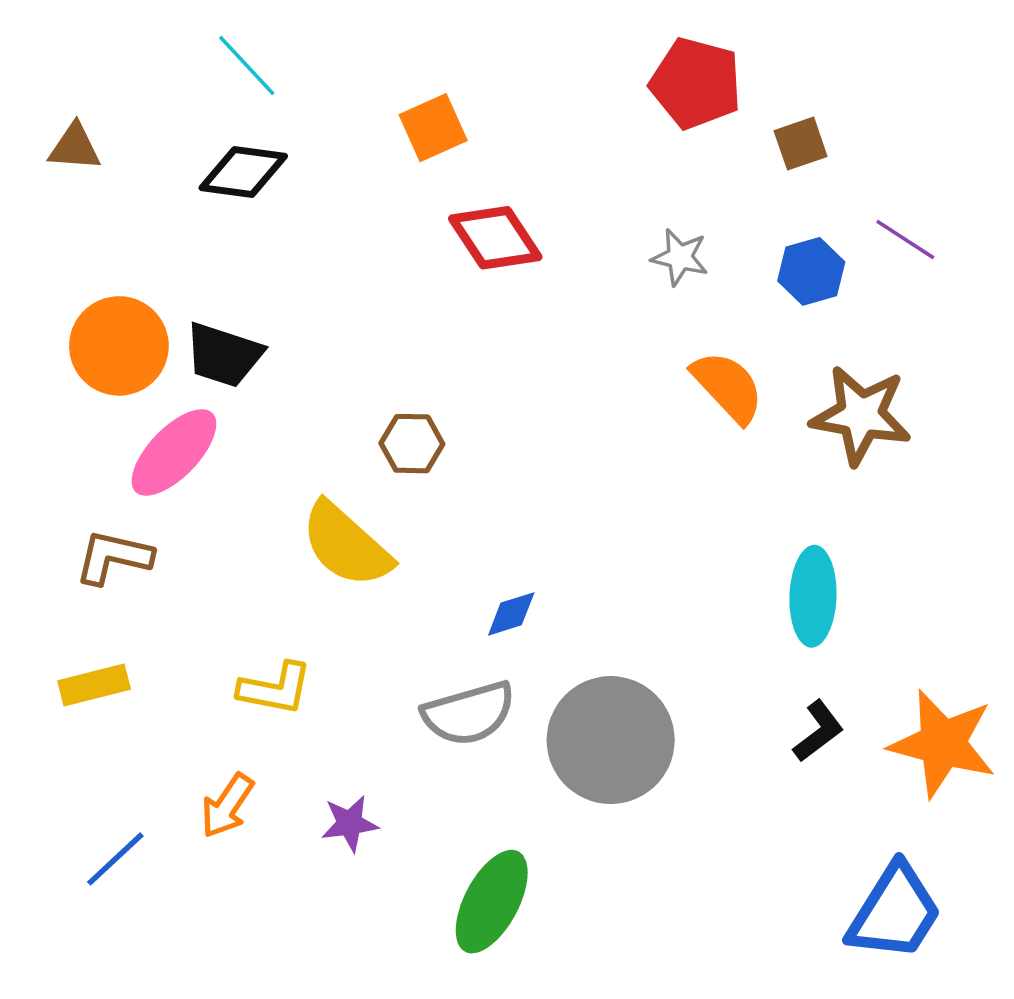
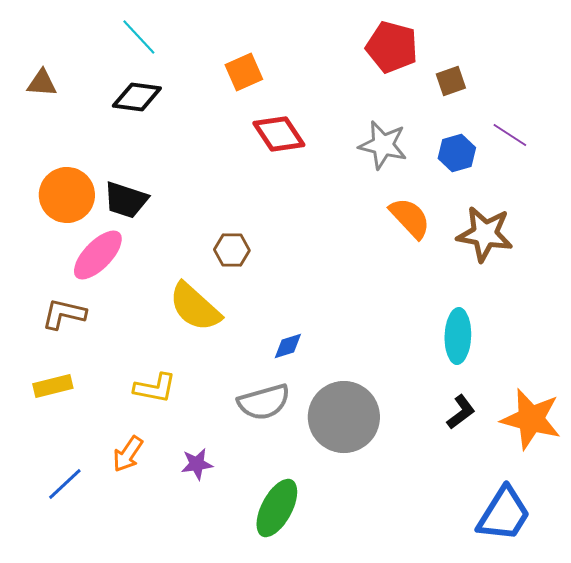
gray star: (680, 257) -> (383, 145), size x1.5

